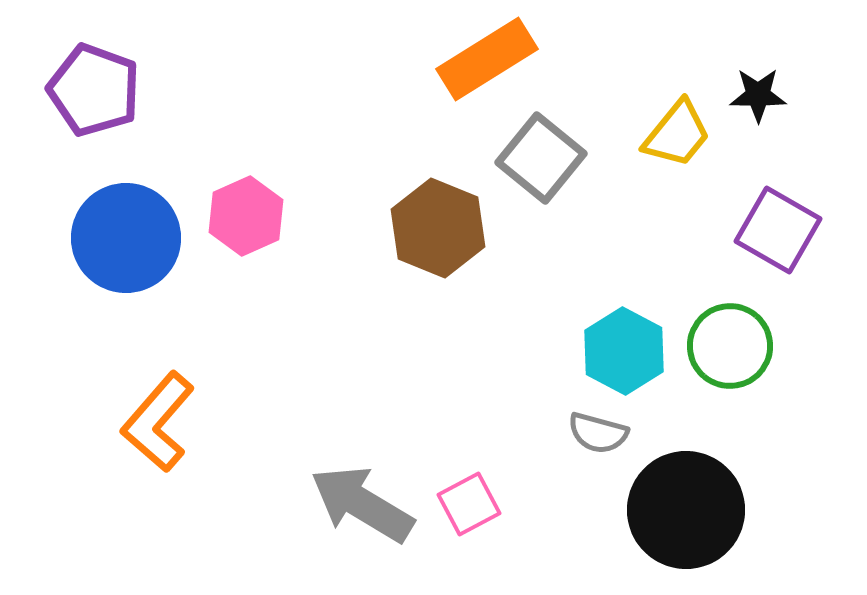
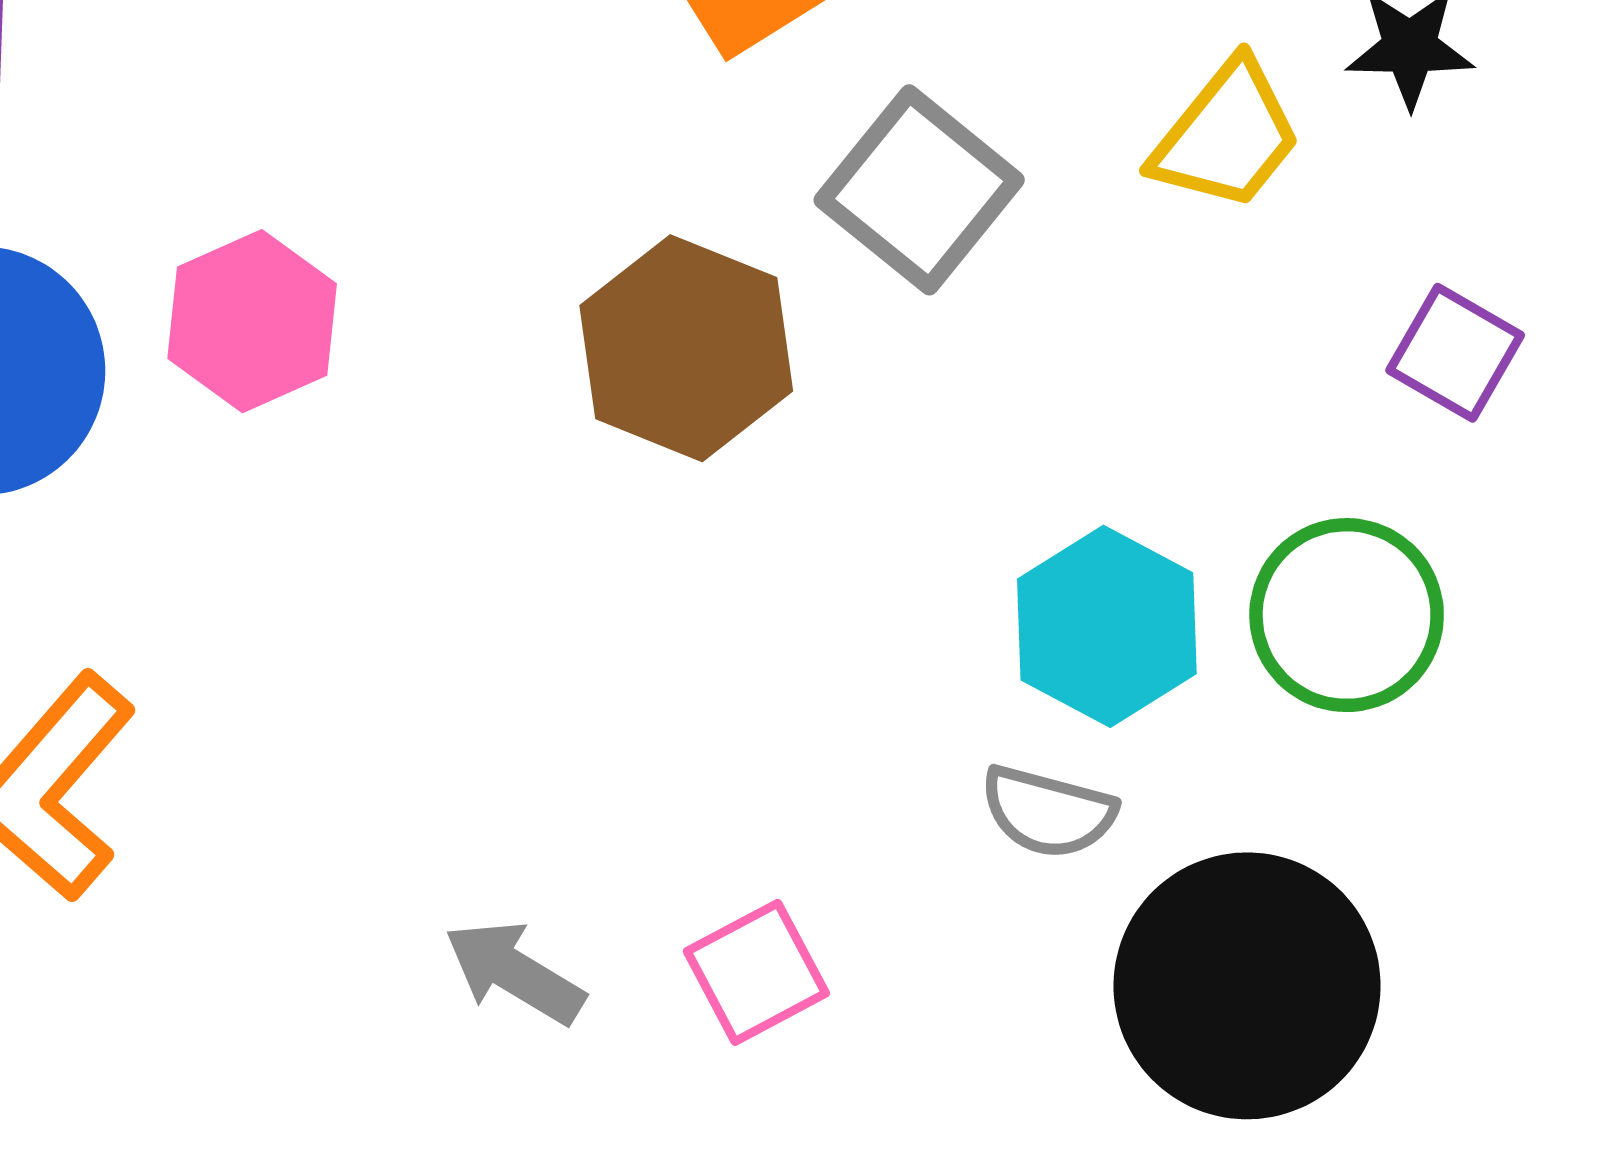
purple square: (778, 230) -> (1455, 353), size x0.7
gray arrow: (362, 504) -> (514, 972), size x0.6

